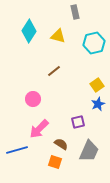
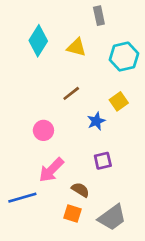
yellow square: (97, 85) -> (119, 101), moved
blue star: (98, 104) -> (96, 121), moved
gray trapezoid: (89, 151) -> (112, 217), moved, turned 30

